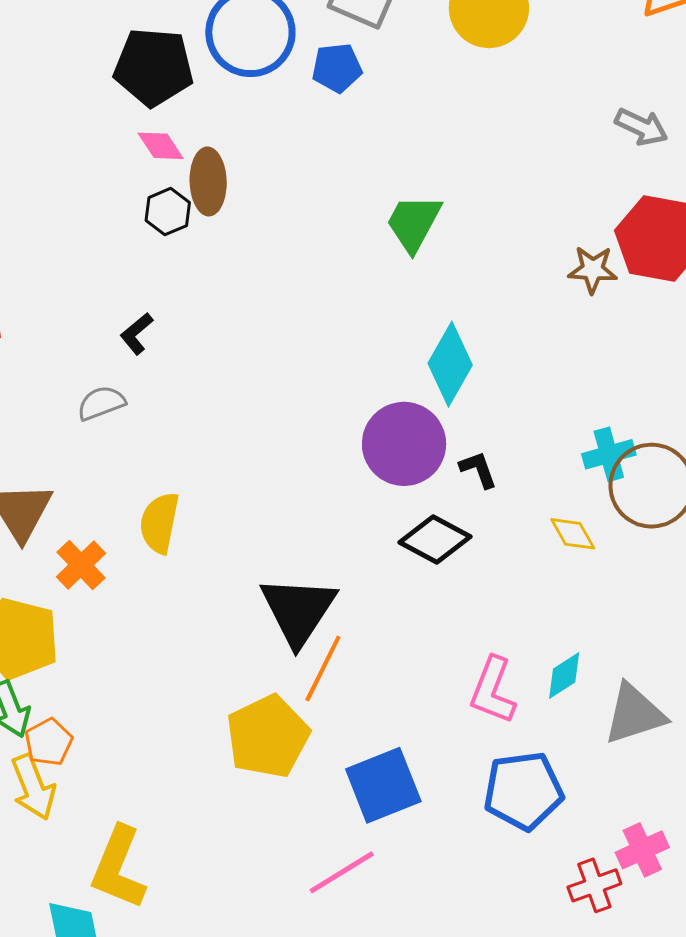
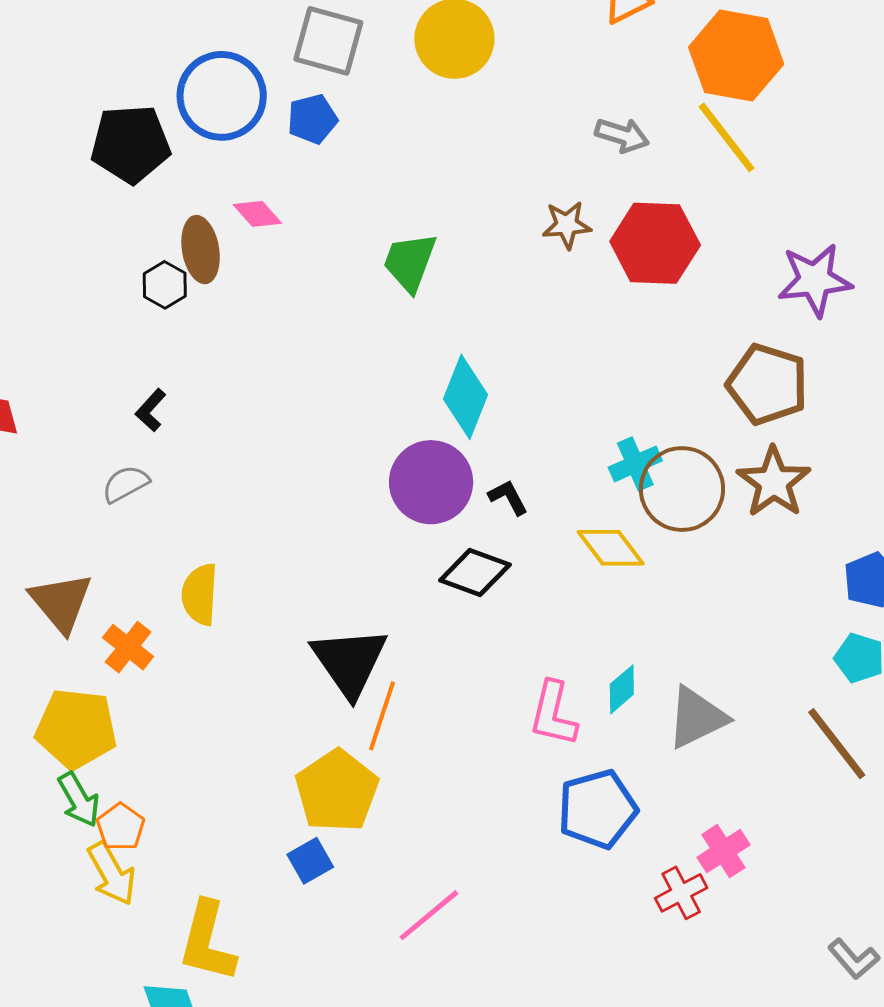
pink diamond: (161, 146) -> (257, 214), moved
brown star: (593, 270) -> (567, 225), moved
yellow diamond: (573, 534) -> (611, 548), size x1.4
blue square: (383, 785) -> (310, 861), moved, size x0.6

